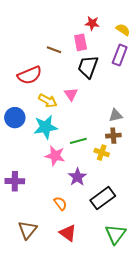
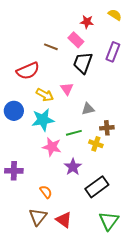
yellow semicircle: (123, 30) -> (115, 15), moved
pink rectangle: (81, 42) -> (76, 40), turned -35
gray triangle: (115, 115) -> (88, 109), moved
orange semicircle: (60, 203) -> (46, 192), moved
brown triangle: (28, 230) -> (38, 217), moved

